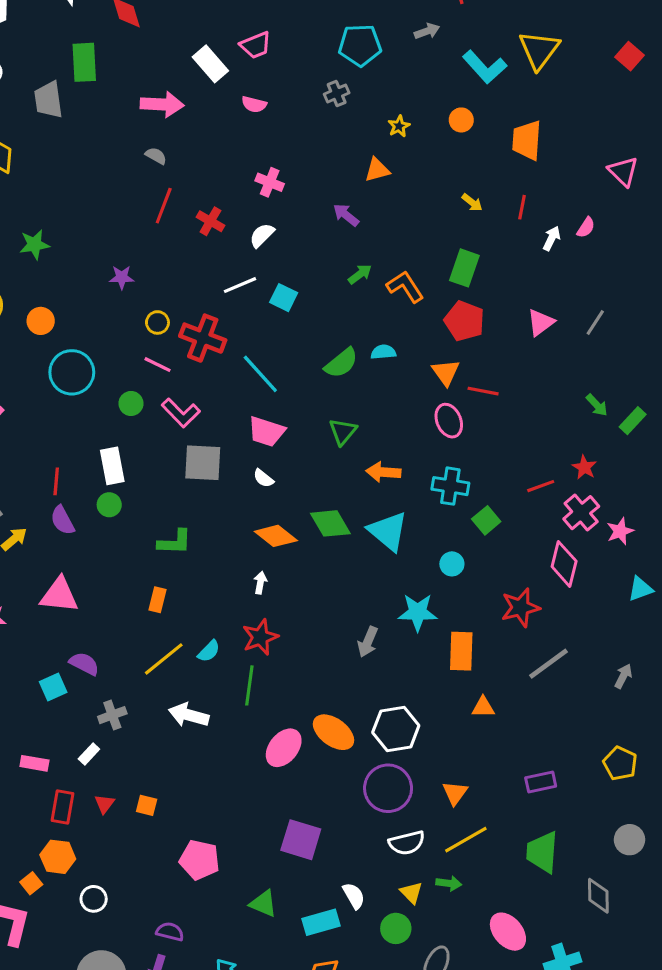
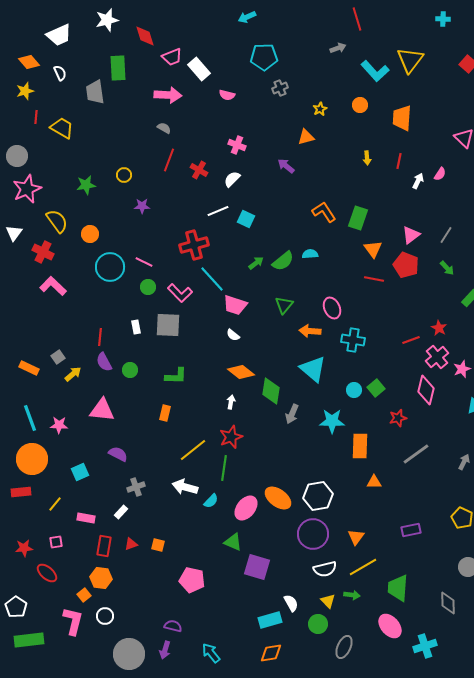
pink trapezoid: (256, 45) -> (172, 57), moved
cyan pentagon: (360, 45) -> (264, 57), moved
yellow arrow: (472, 203) -> (367, 158), turned 48
green rectangle: (464, 268) -> (358, 218), moved
green arrow: (360, 274) -> (256, 263), moved
red pentagon: (464, 321) -> (406, 265), moved
yellow circle: (157, 322) -> (124, 175), moved
red cross: (203, 338) -> (194, 245), turned -36
pink line: (157, 365) -> (144, 262), moved
orange triangle: (446, 372) -> (373, 249), moved
cyan line: (260, 374) -> (212, 279), moved
green arrow: (597, 405) -> (447, 268), moved
pink ellipse: (449, 421) -> (332, 308), moved
gray square: (203, 463) -> (168, 325), moved
white rectangle: (112, 466) -> (136, 327), size x0.6
green circle: (109, 505) -> (130, 370), moved
green square: (486, 520) -> (376, 388), moved
green diamond: (330, 523) -> (271, 391), moved, turned 40
red star: (520, 608) -> (398, 418), size x0.7
gray arrow: (368, 642) -> (292, 414), moved
cyan semicircle: (209, 651) -> (211, 501), moved
yellow line: (164, 659) -> (193, 450), moved
cyan square: (53, 687) -> (80, 472), moved
red triangle: (105, 804) -> (131, 544), turned 32
green trapezoid: (542, 852) -> (398, 588), moved
white circle: (94, 899) -> (105, 616), moved
green triangle: (263, 904) -> (233, 542), moved

